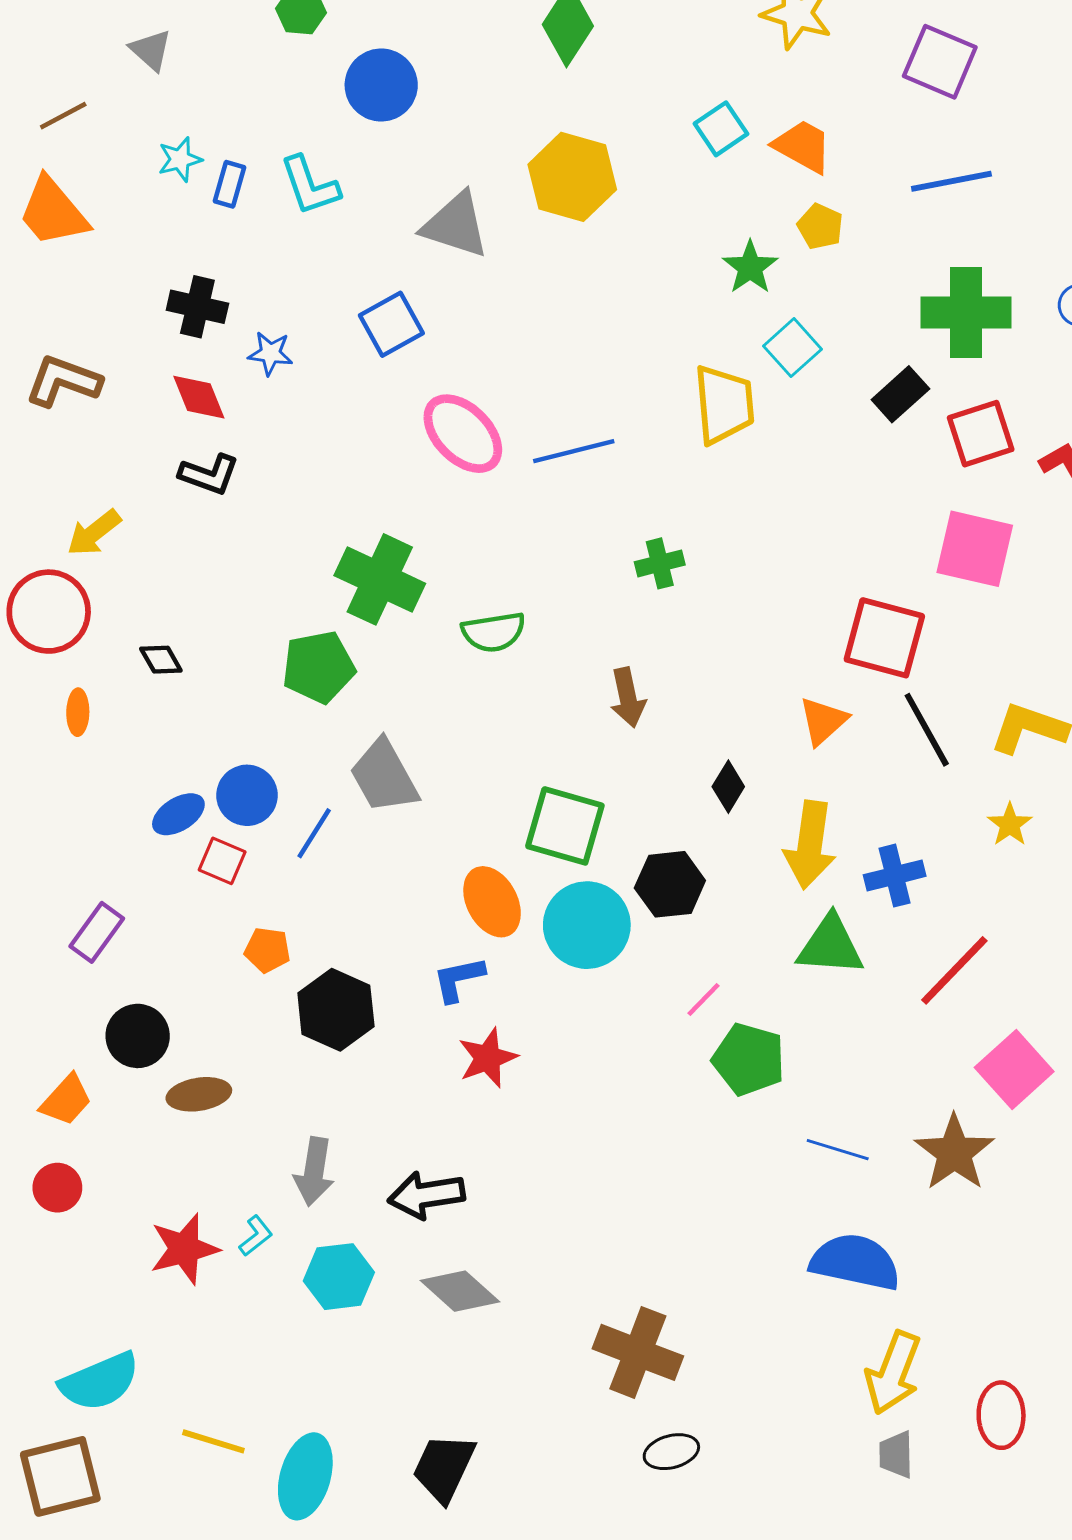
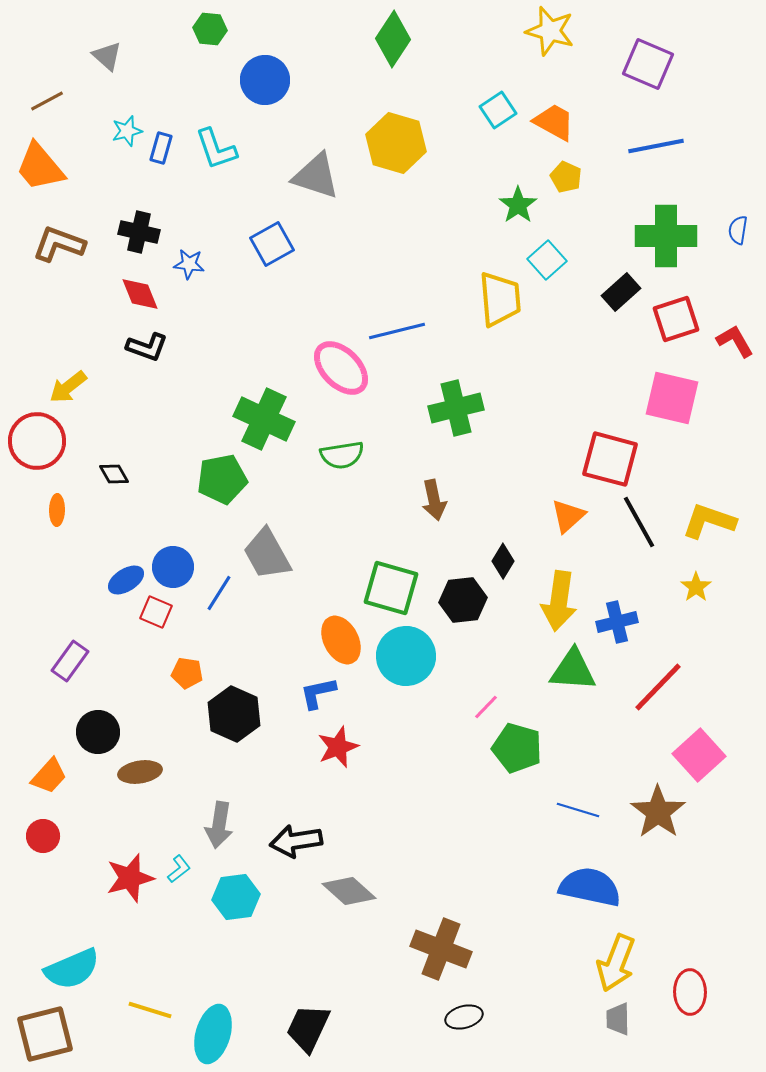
brown L-shape: (63, 381) -> (59, 244), moved
pink ellipse: (463, 434) -> (341, 368), moved
green cross: (660, 563) -> (456, 408), size x1.6
black hexagon: (670, 884) -> (463, 600), moved
gray diamond: (460, 1291) -> (349, 891), moved

